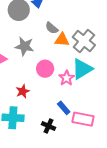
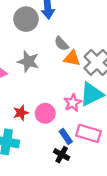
pink circle: (45, 69) -> (45, 113), moved
pink rectangle: (83, 119) -> (88, 133), moved
black cross: (48, 126) -> (62, 155), moved

